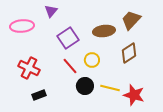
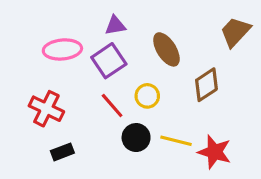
purple triangle: (51, 11) -> (115, 25), moved, turned 40
brown trapezoid: (131, 20) -> (235, 32), moved
pink ellipse: (22, 26) -> (62, 49), moved
brown ellipse: (104, 31) -> (166, 49), turned 65

